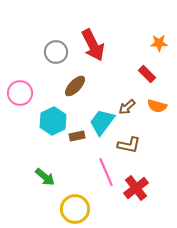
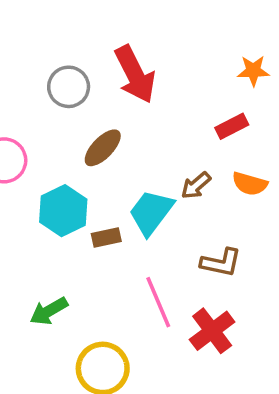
red rectangle: (147, 74) -> (232, 126), turned -72
brown L-shape: (129, 145) -> (221, 263), moved
green arrow: (45, 177) -> (49, 311), turned 110

